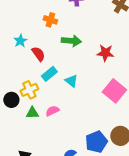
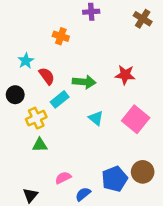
green arrow: (71, 41) -> (84, 82), moved
cyan triangle: (71, 81) -> (96, 118), moved
black circle: (11, 100) -> (15, 95), moved
pink semicircle: (52, 111) -> (63, 178), moved

